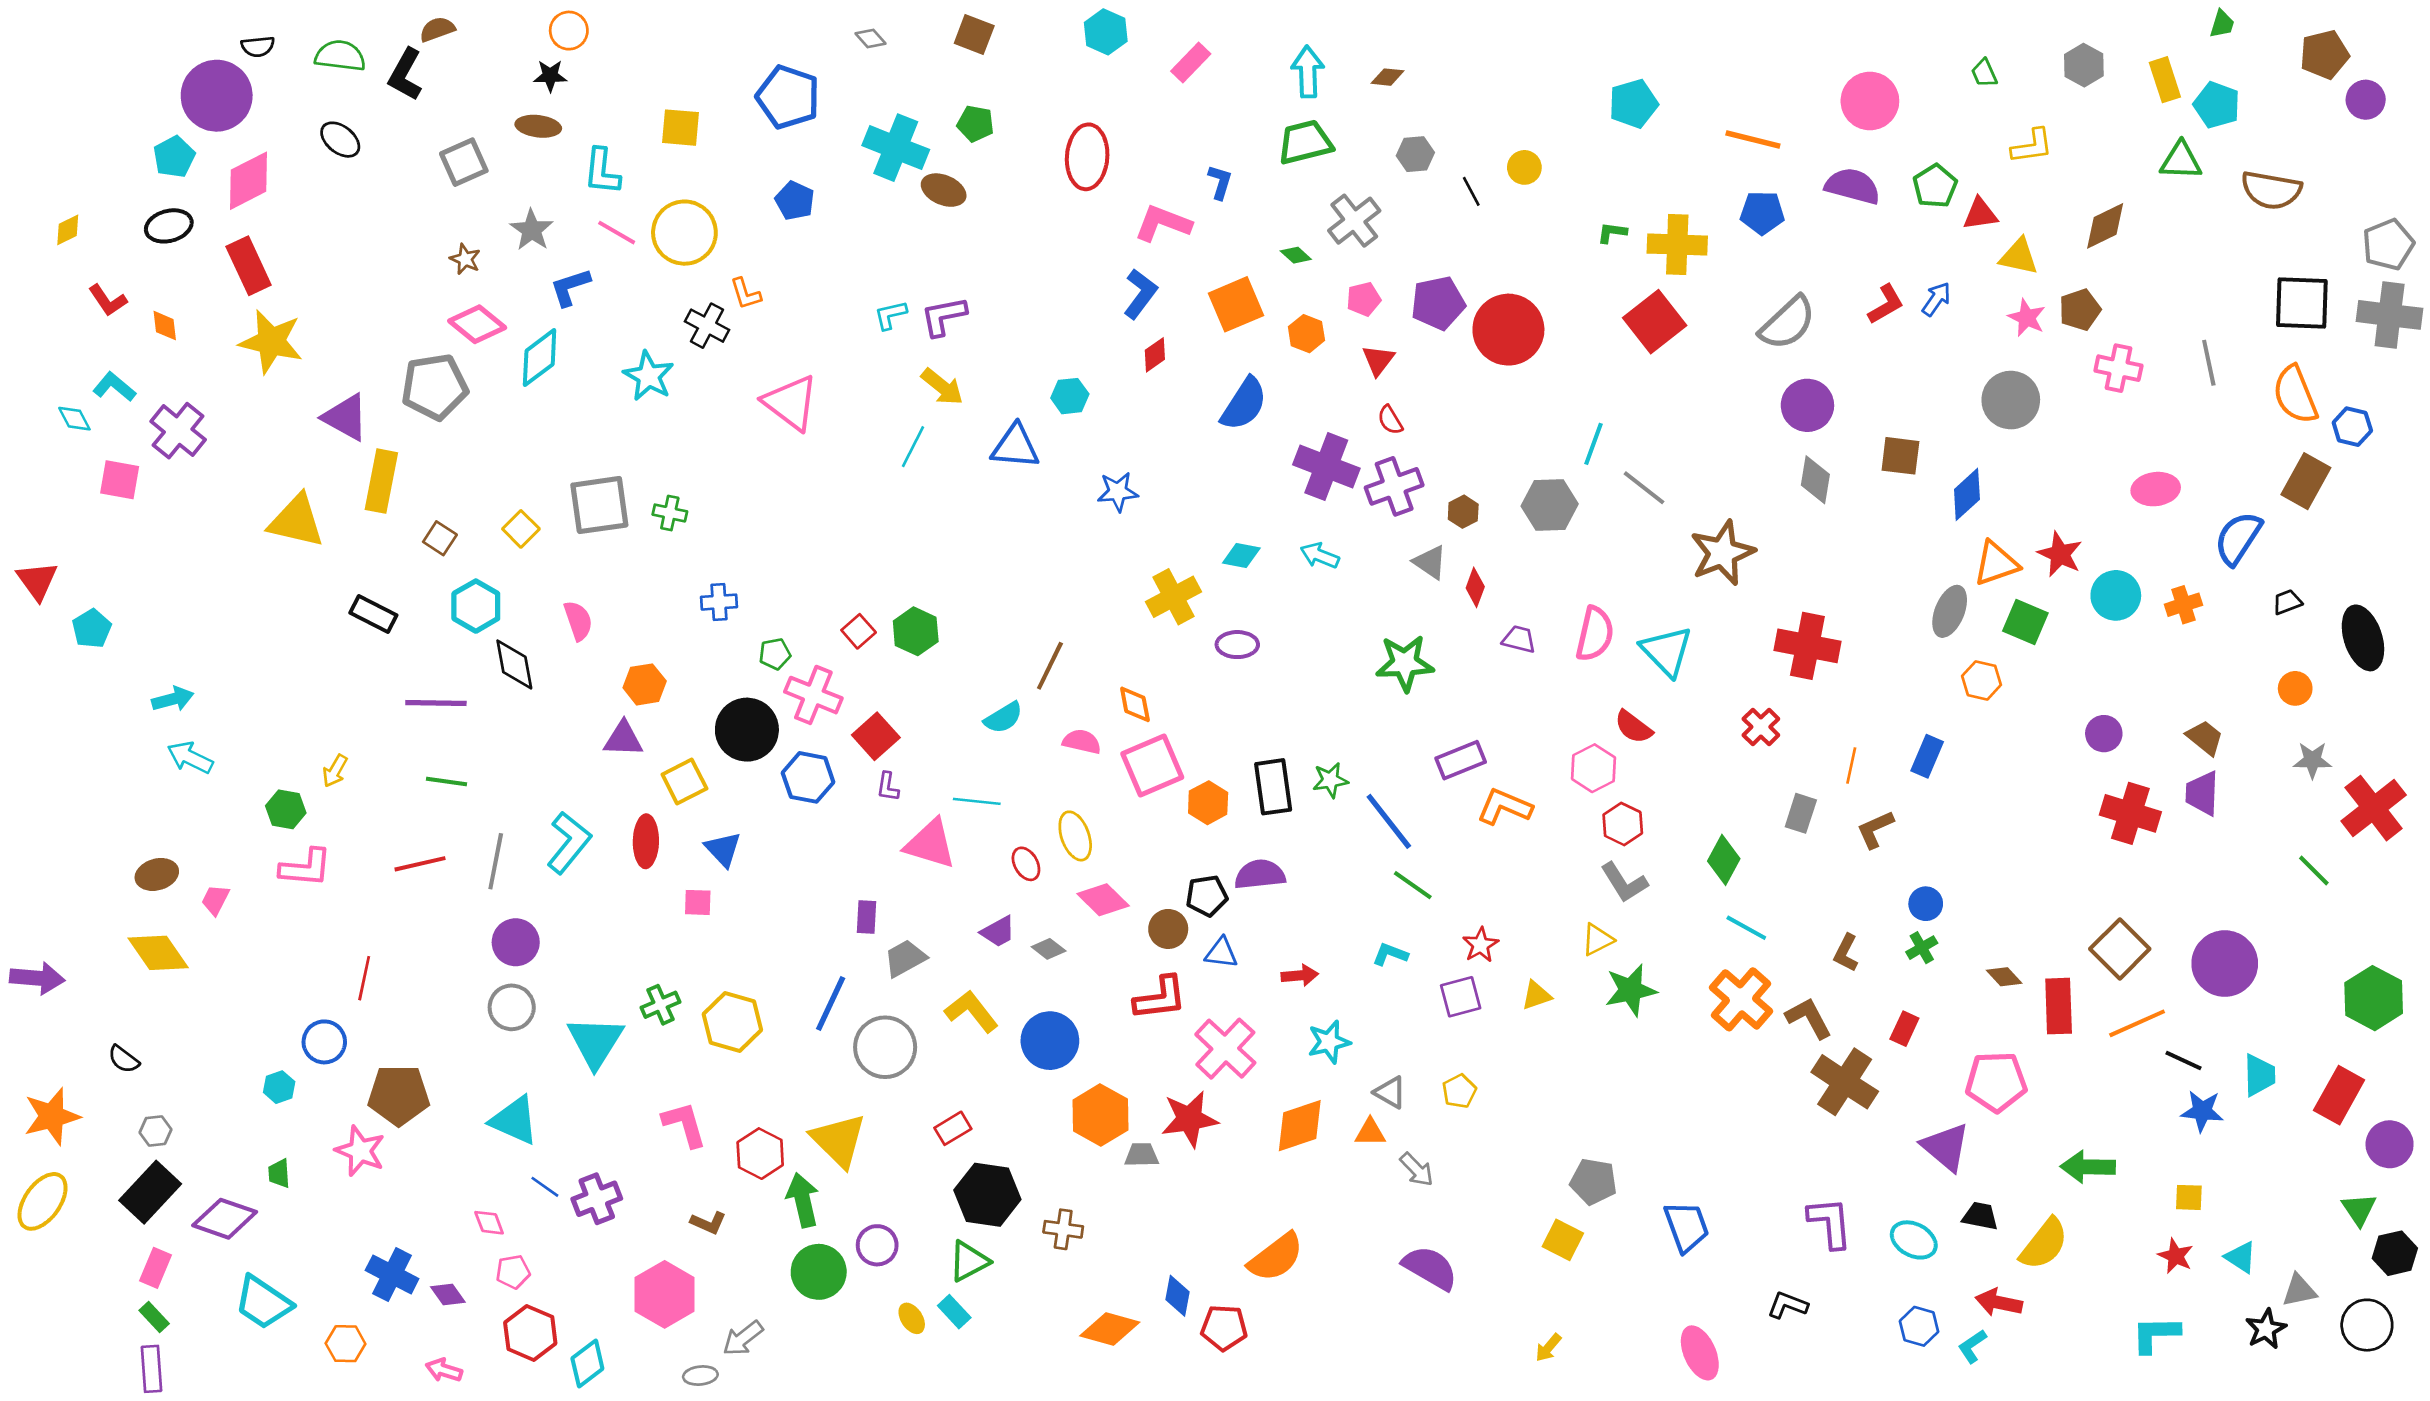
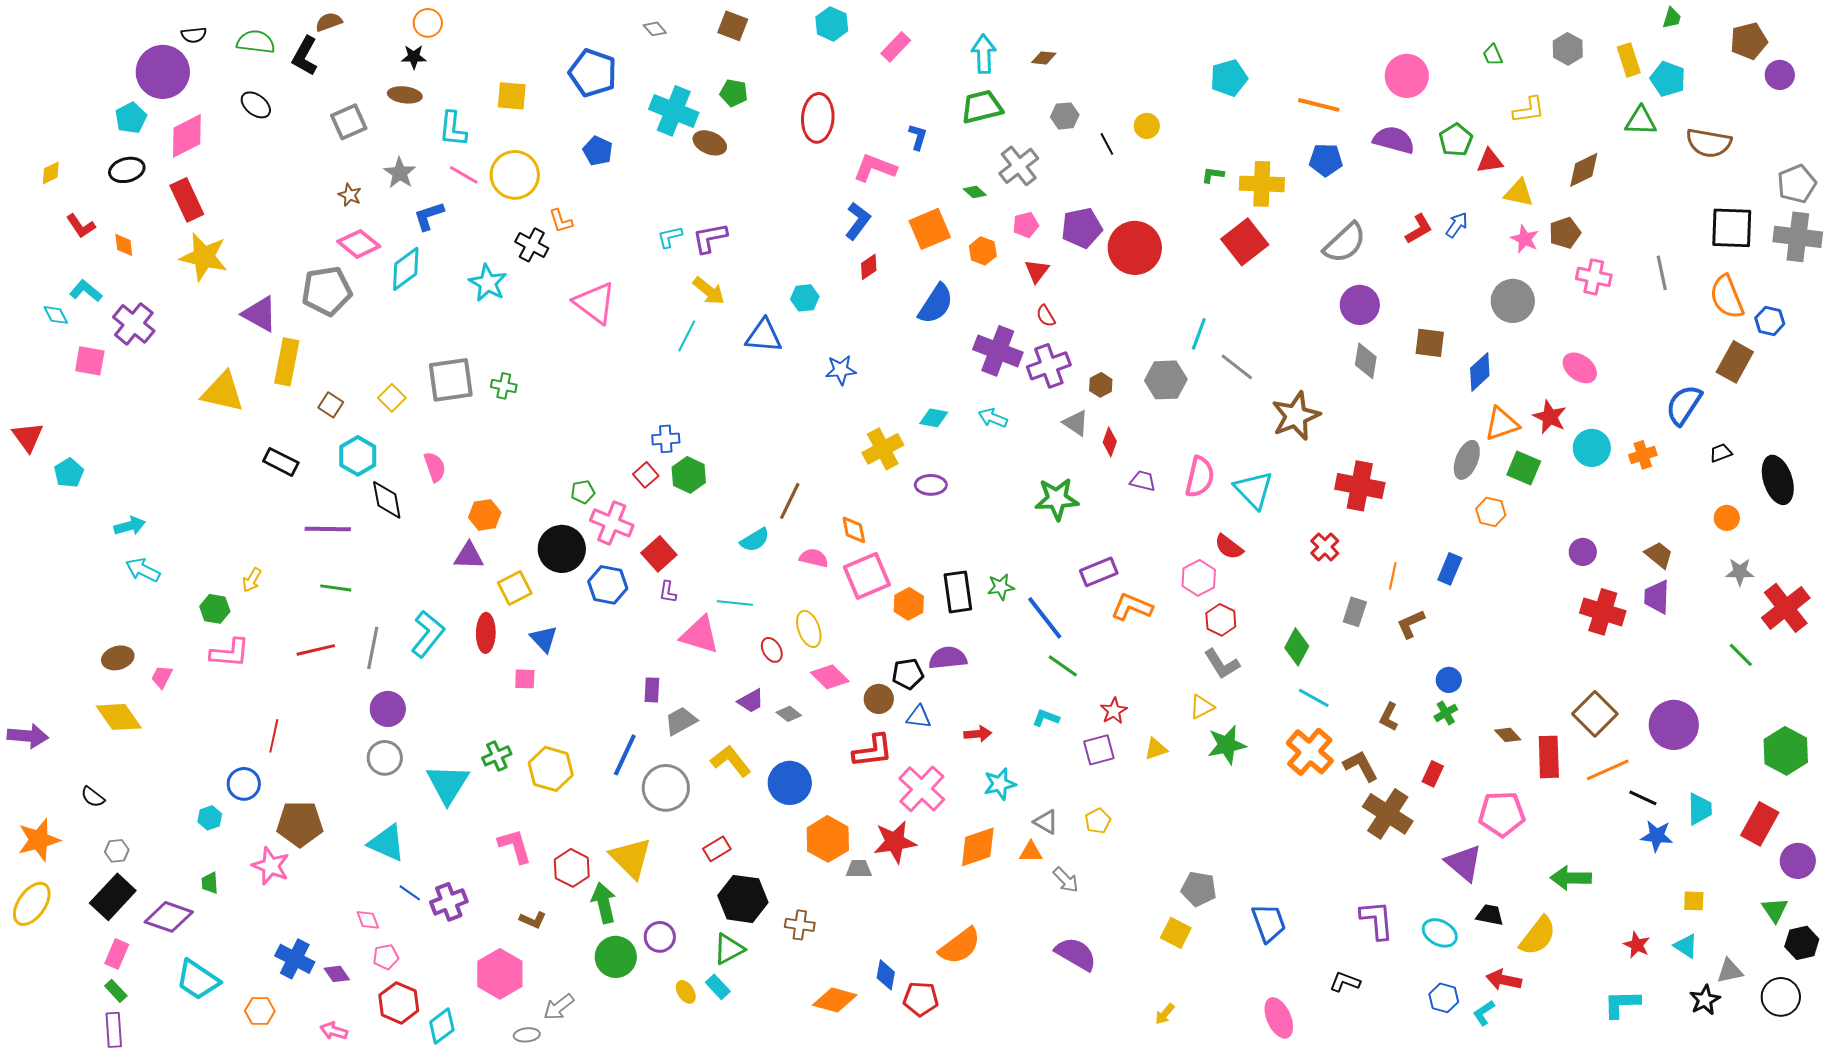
pink ellipse: (2156, 489) -> (1580, 368), moved, turned 44
blue cross: (719, 602) -> (666, 439), moved
yellow square: (2189, 1197) -> (1694, 901), moved

